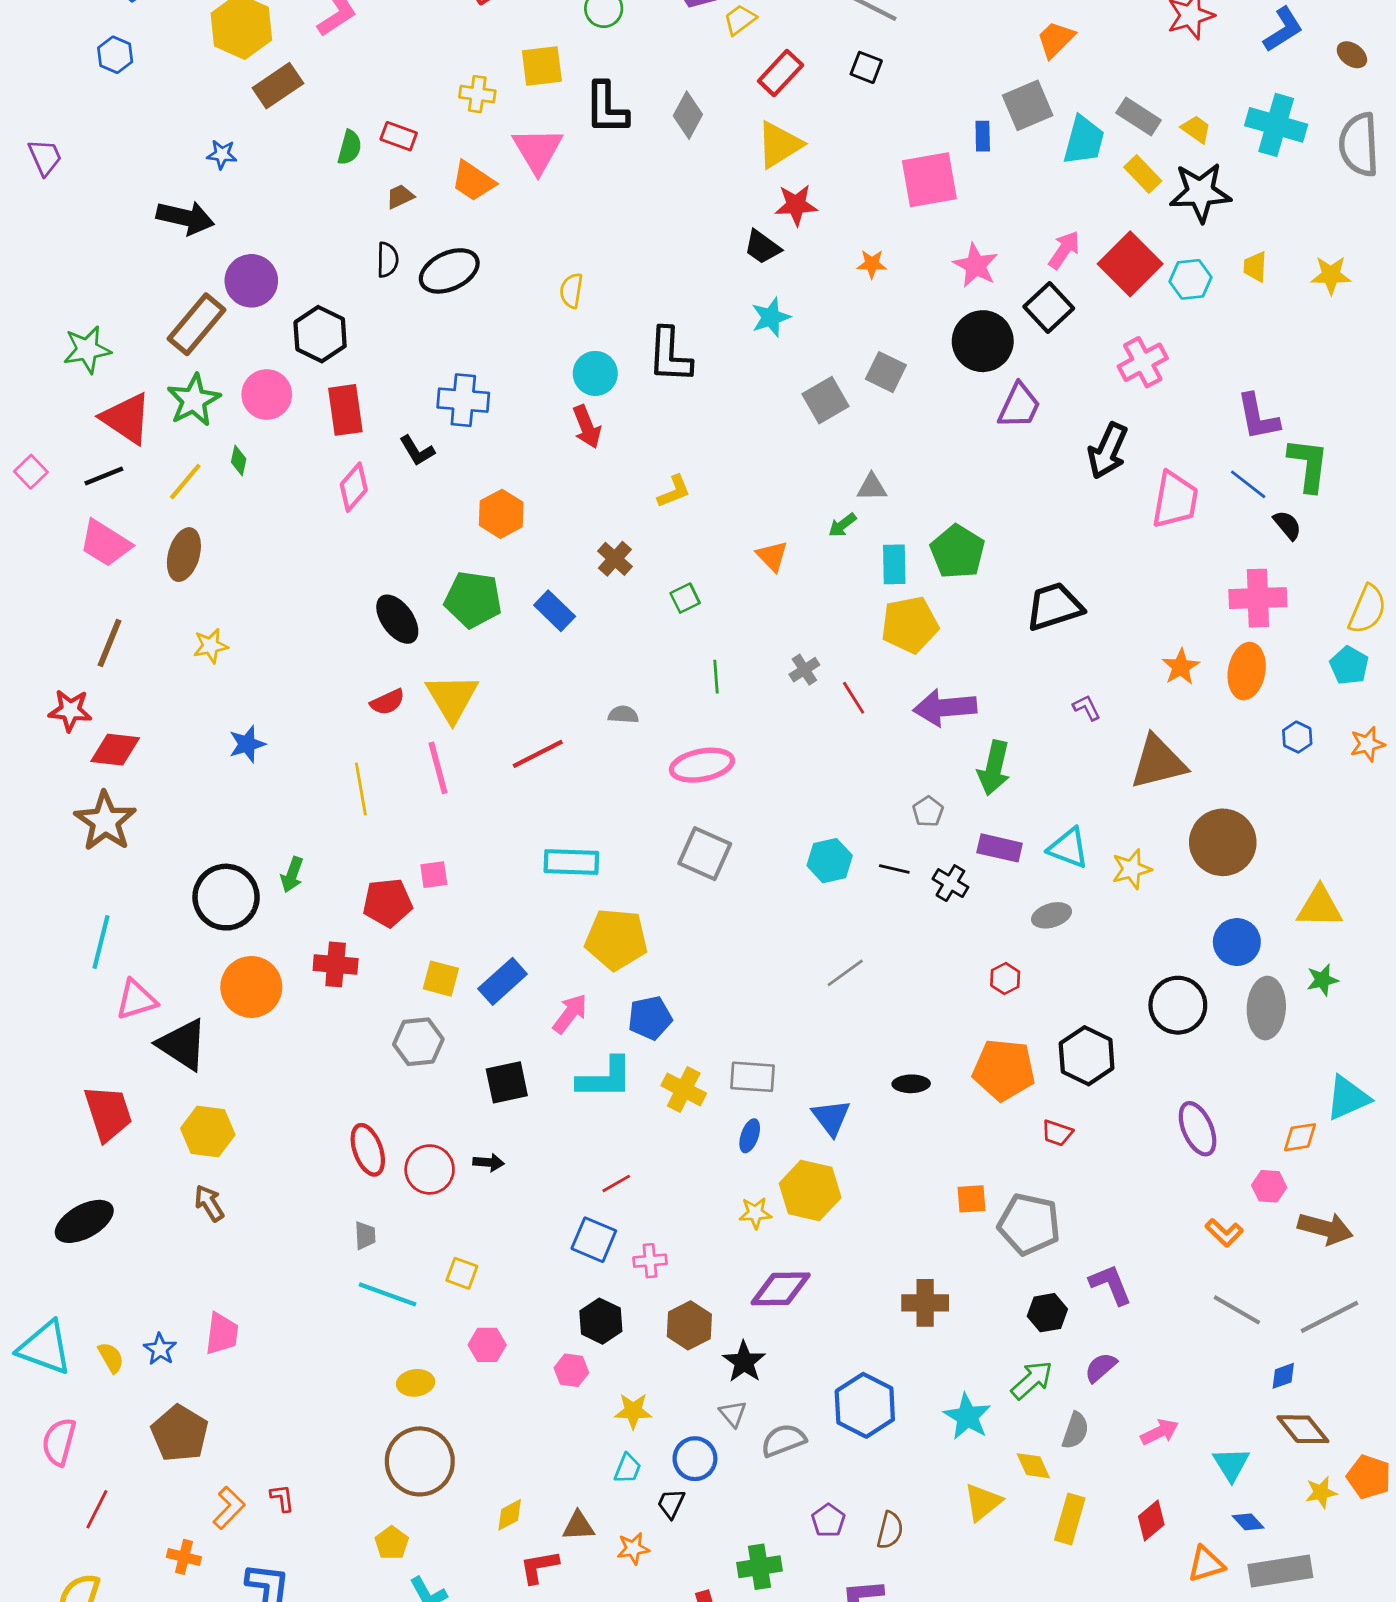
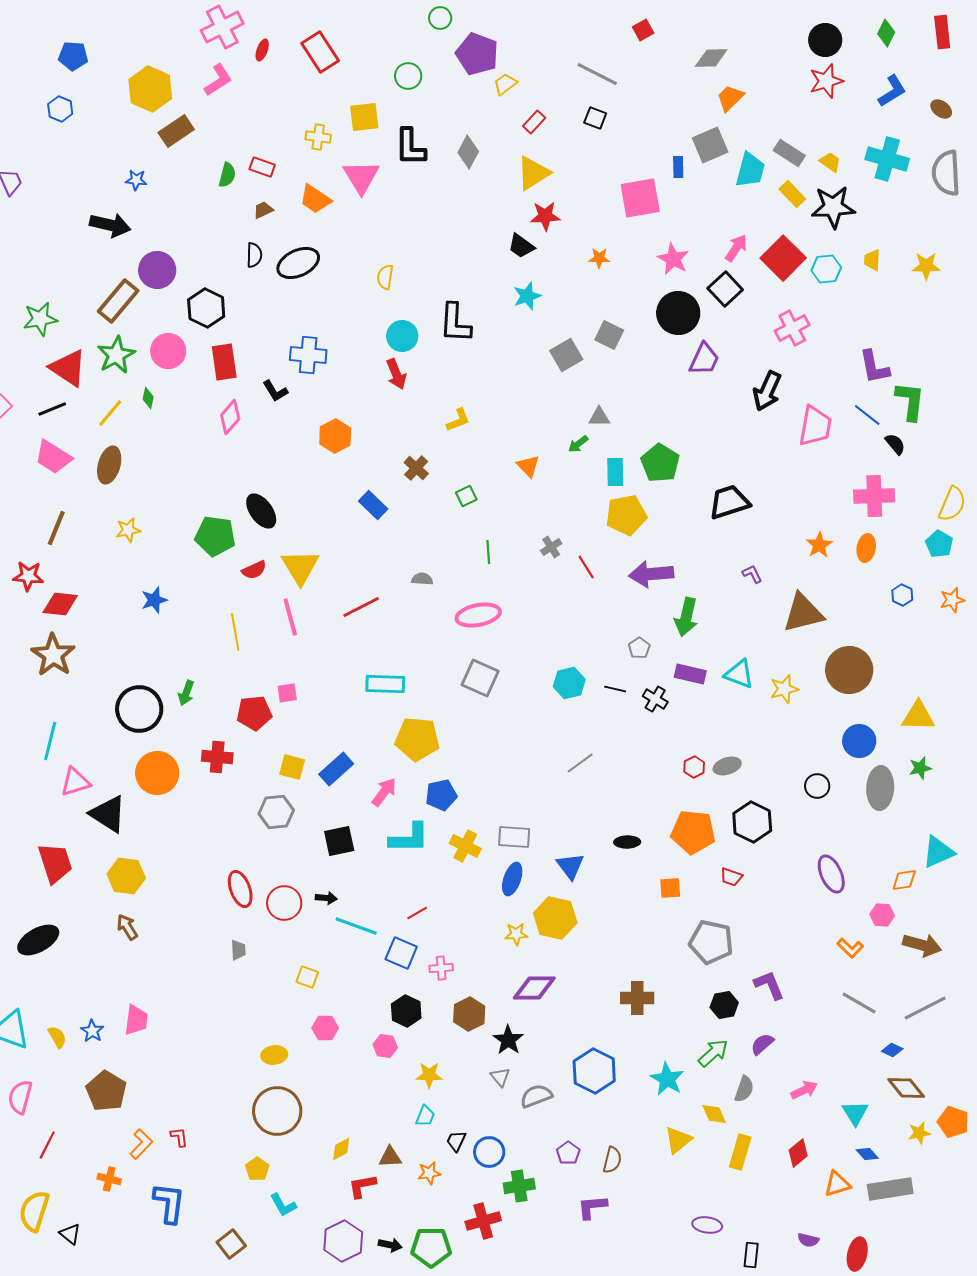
red rectangle: (781, 73) -> (534, 122), size x0.7
green pentagon: (473, 599) -> (215, 536), moved
orange ellipse: (1247, 671) -> (866, 548), size x0.7
gray ellipse: (1052, 915) -> (727, 766), moved
black circle: (1178, 1005) -> (817, 786), size x0.6
blue ellipse: (750, 1136) -> (512, 879), size x1.4
orange square: (971, 1199) -> (670, 888), moved
cyan line: (387, 1294) -> (356, 926), moved
blue diamond: (1283, 1376) -> (892, 1050), turned 45
blue circle: (695, 1459) -> (489, 1152), moved

